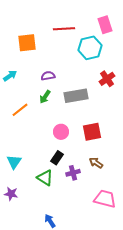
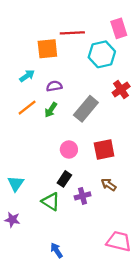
orange square: (27, 43) -> (47, 49), moved
cyan arrow: (10, 76) -> (27, 76), moved
gray rectangle: (76, 96) -> (86, 109), turned -40
orange line: (20, 110) -> (27, 108), moved
pink trapezoid: (105, 199) -> (119, 241), moved

